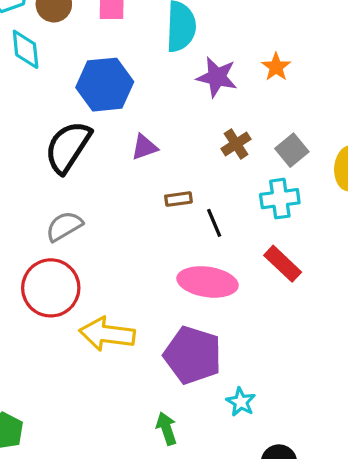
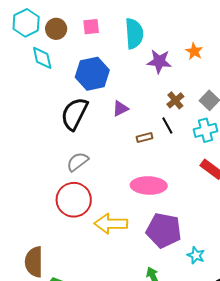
black line: (214, 223) -> (167, 125), moved
pink ellipse: (208, 282) -> (149, 185), moved

